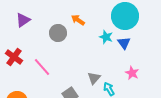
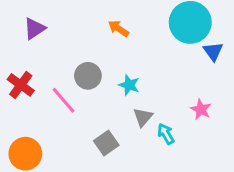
gray circle: (58, 33) -> (88, 76), moved
cyan star: (106, 37) -> (129, 85), moved
blue triangle: (124, 43) -> (213, 51), moved

